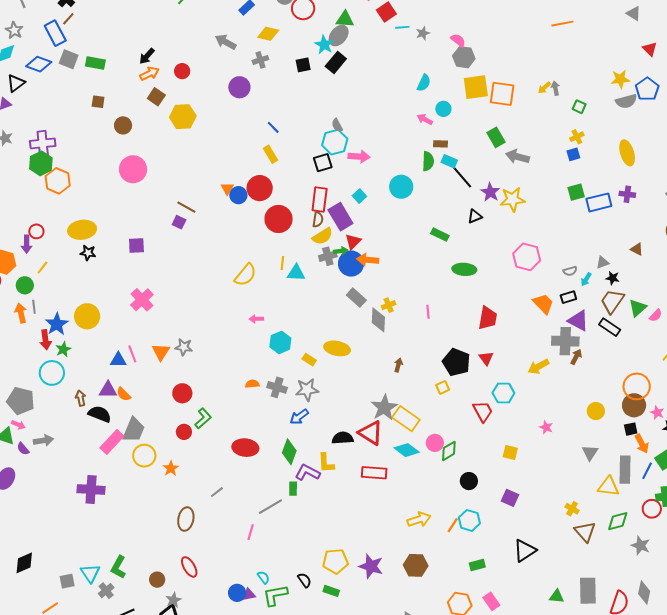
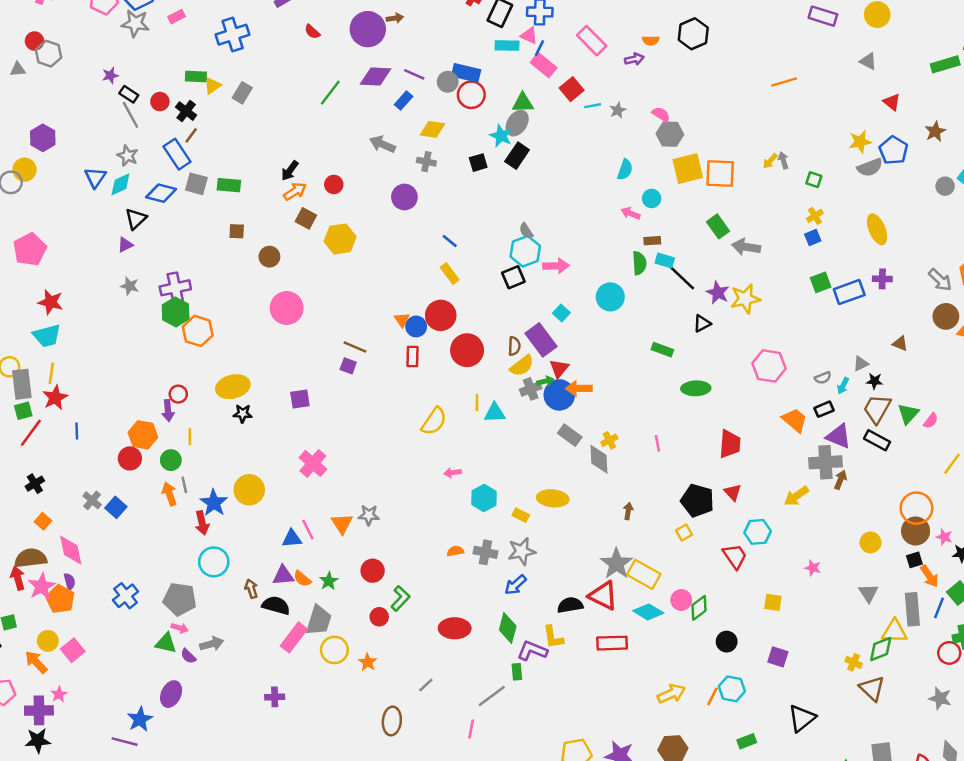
gray cross: (260, 60) -> (426, 162), turned 35
red rectangle: (320, 200) -> (413, 356), moved, size x0.7
yellow line: (42, 268) -> (190, 437), turned -32
green star: (63, 349) -> (329, 581), moved
purple cross: (91, 490) -> (275, 697), size x0.6
green diamond: (618, 521) -> (881, 649), moved

